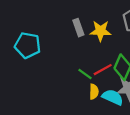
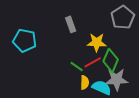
yellow star: (100, 31) -> (97, 42), moved

